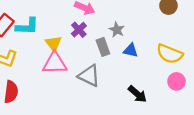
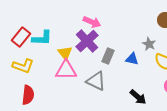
purple cross: (79, 30) -> (87, 41), size x1.6
gray star: (117, 30) -> (149, 44), moved
gray rectangle: (103, 47) -> (108, 56), turned 42

